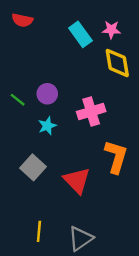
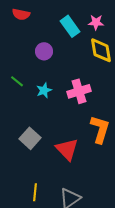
purple circle: (47, 94) -> (44, 51), moved
cyan star: (47, 126) -> (44, 90), moved

